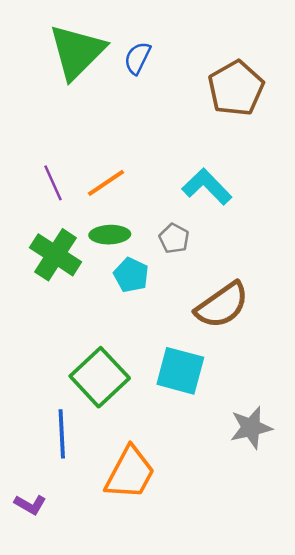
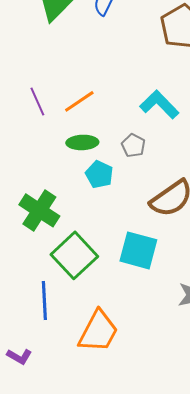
green cross: (56, 255) -> (39, 210), moved

